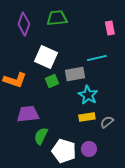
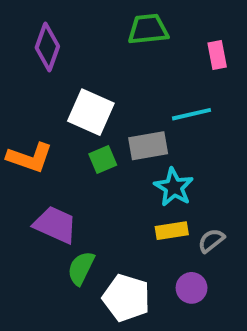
green trapezoid: (57, 18) -> (148, 29), moved
purple trapezoid: (28, 114) -> (55, 225), turned 30
purple circle: (89, 149) -> (192, 288), moved

